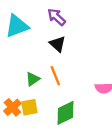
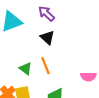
green triangle: (33, 79) -> (25, 69), turned -48

